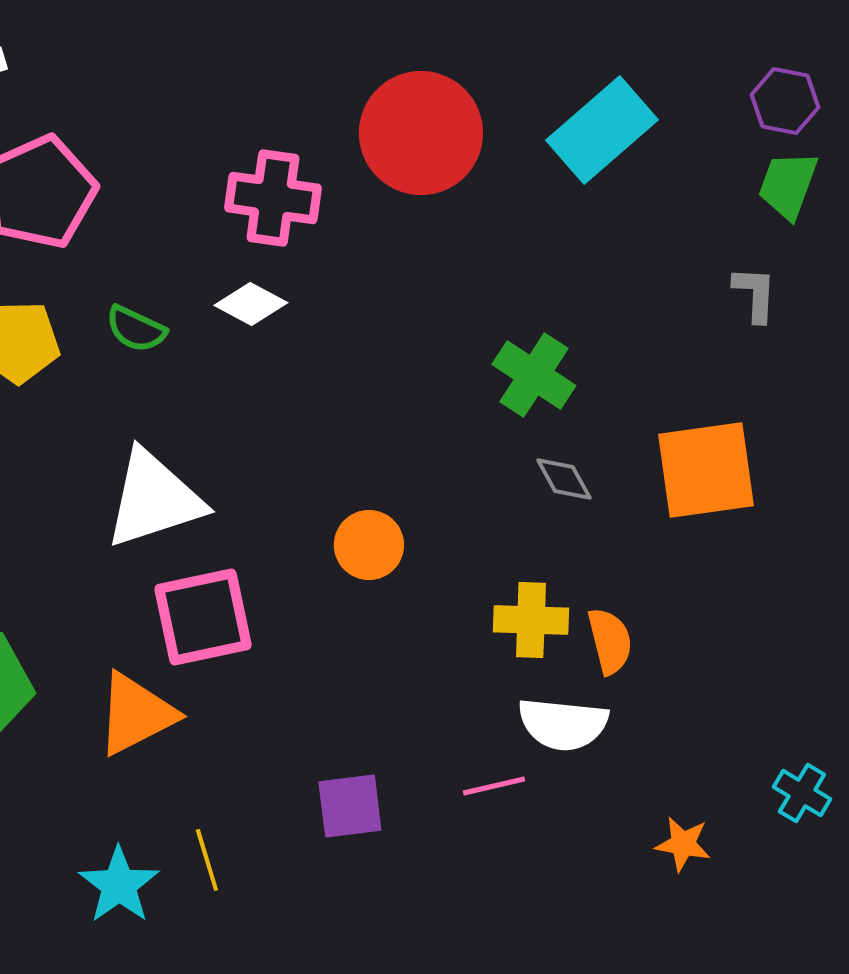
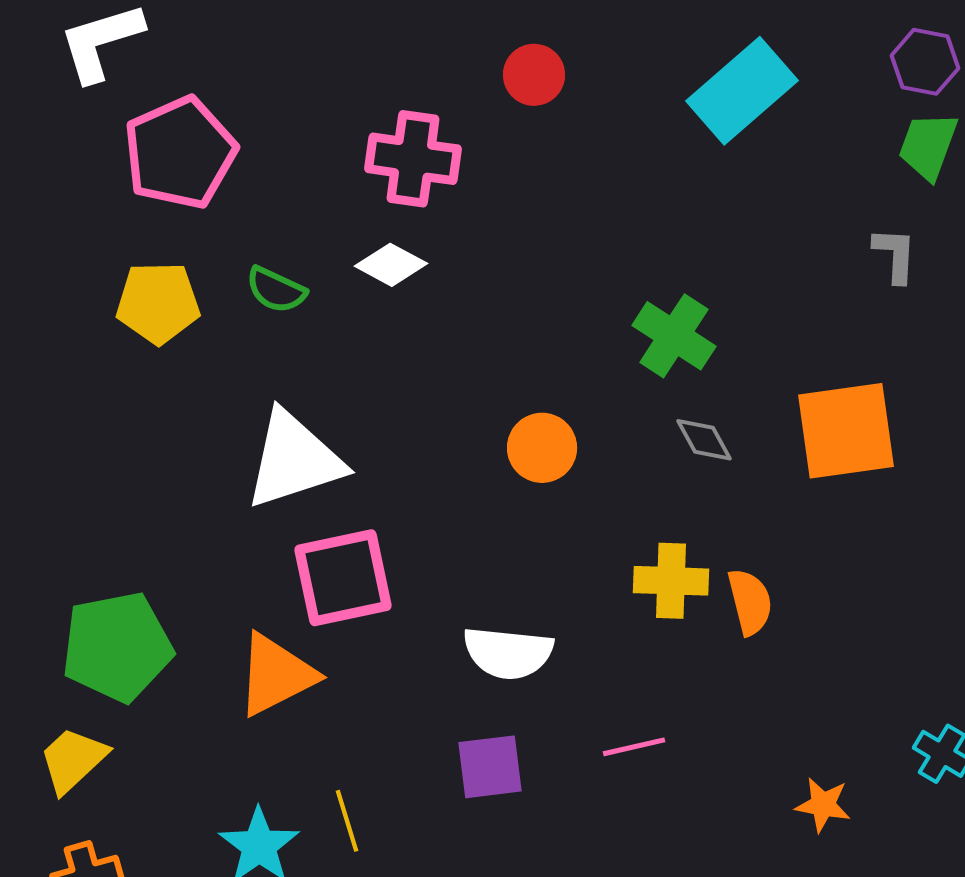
red circle: (421, 133) -> (534, 75), moved, size x0.5
orange circle: (369, 545) -> (542, 448), moved
white semicircle: (563, 724) -> (508, 653), moved

